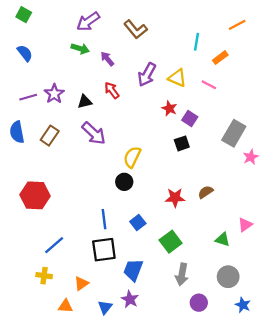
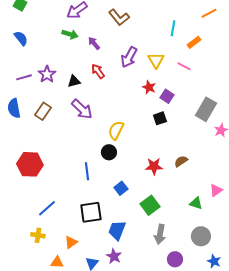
yellow triangle: (177, 78) -> (156, 60), turned 36
blue line: (104, 219) -> (87, 171), moved

